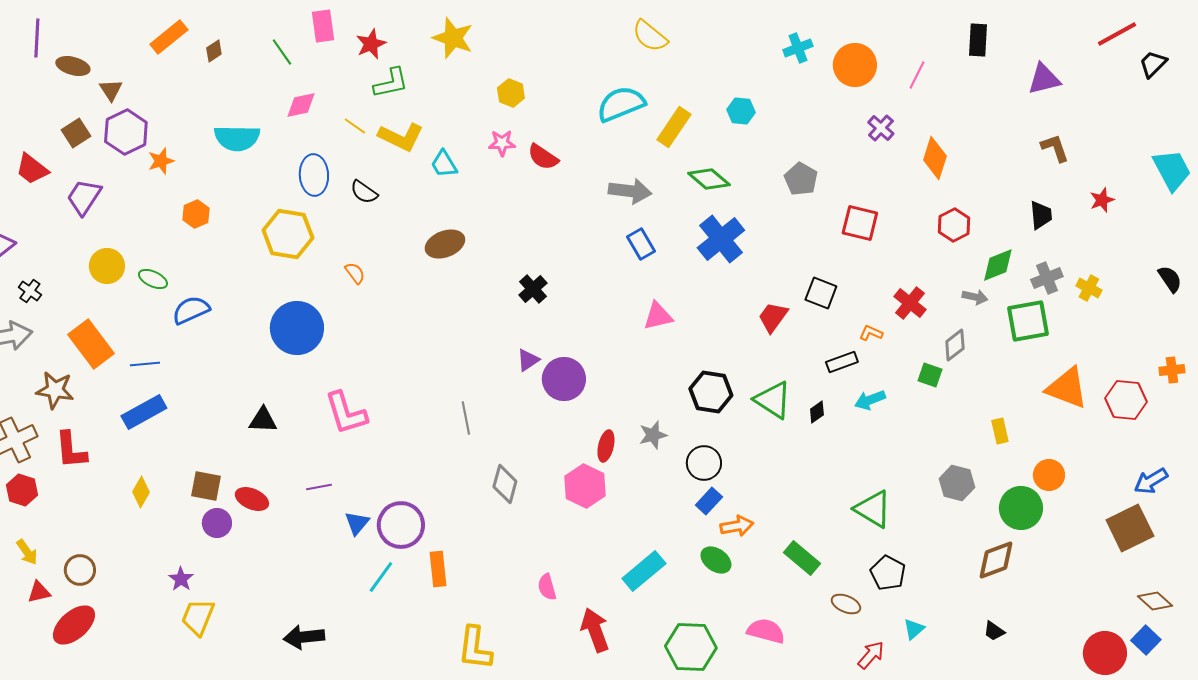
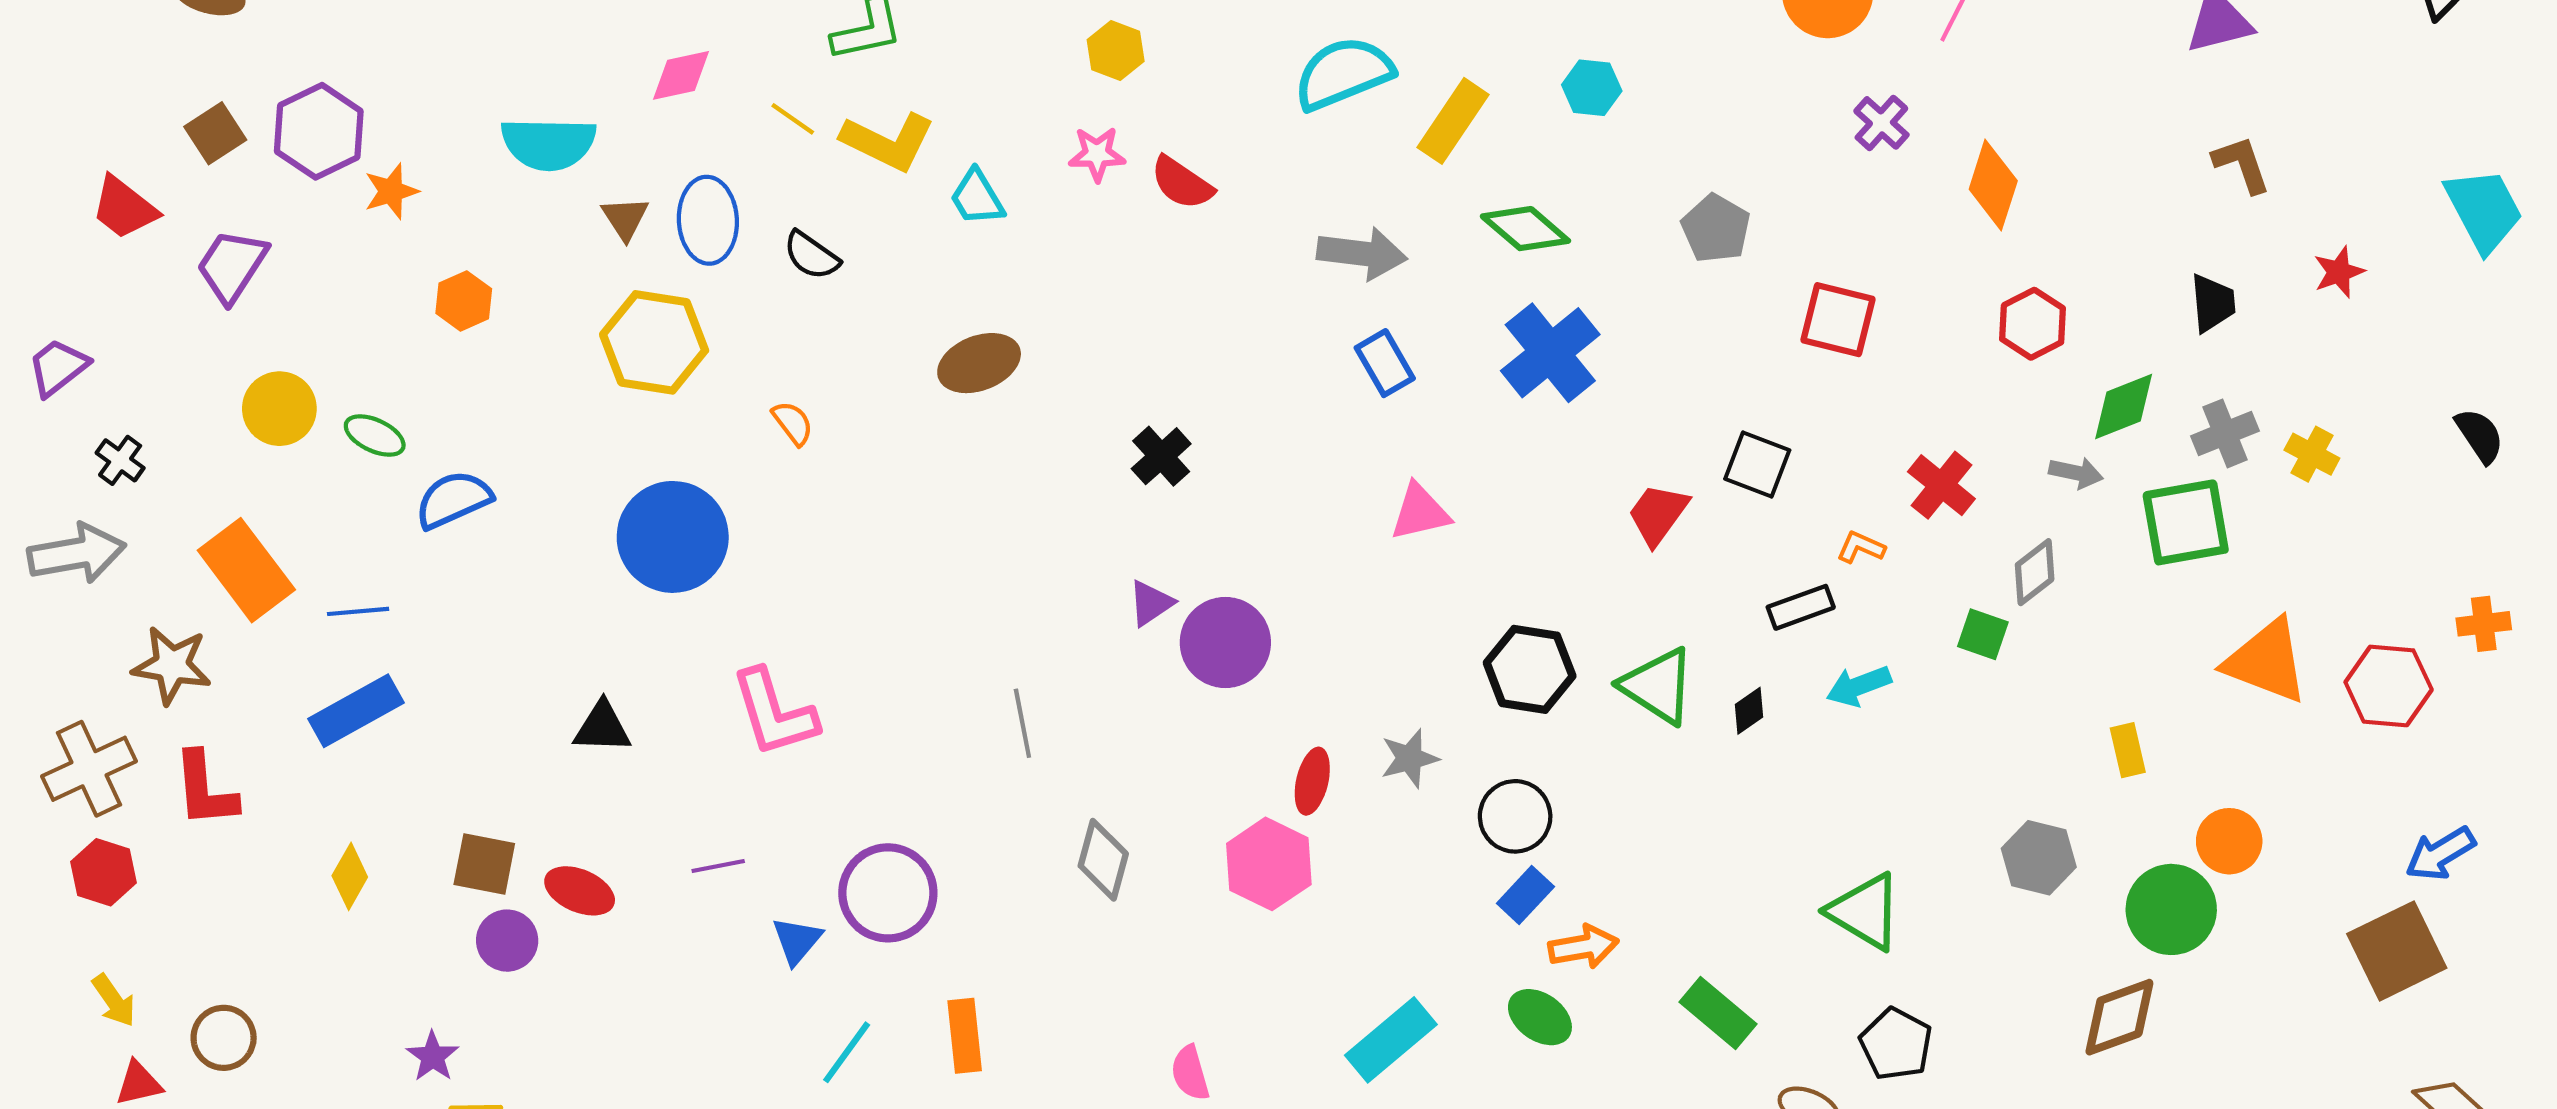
brown triangle: (111, 90) -> (625, 218), moved
purple circle: (401, 525) -> (888, 893), moved

